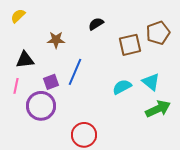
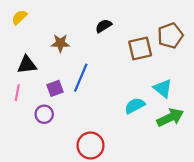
cyan semicircle: (122, 87) -> (135, 106), moved
purple circle: (41, 106) -> (44, 114), size x0.6

